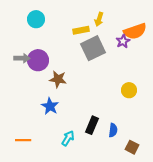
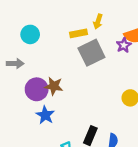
cyan circle: (36, 19) -> (30, 34), moved
purple circle: (38, 60) -> (37, 89), moved

